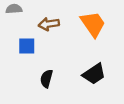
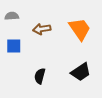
blue square: (27, 46) -> (14, 46), moved

